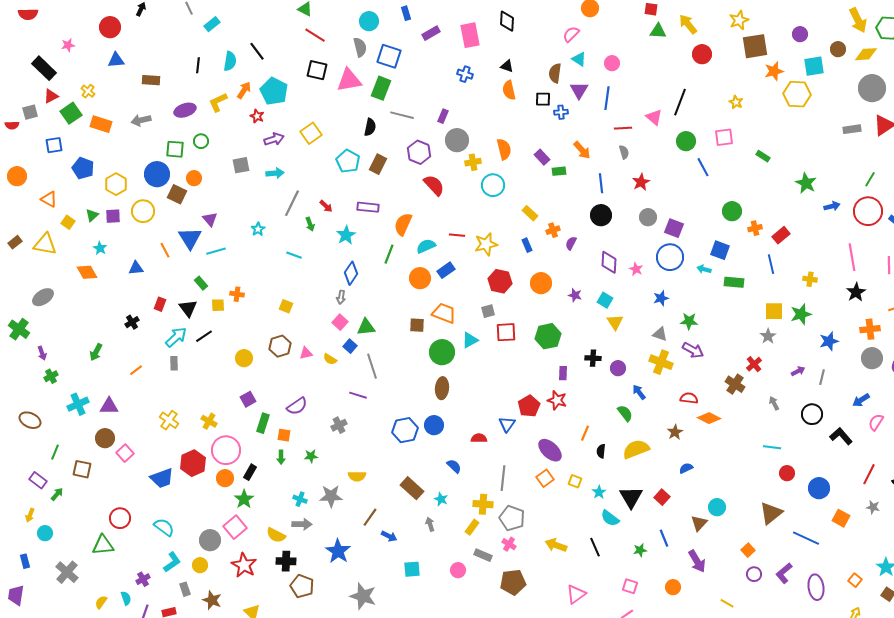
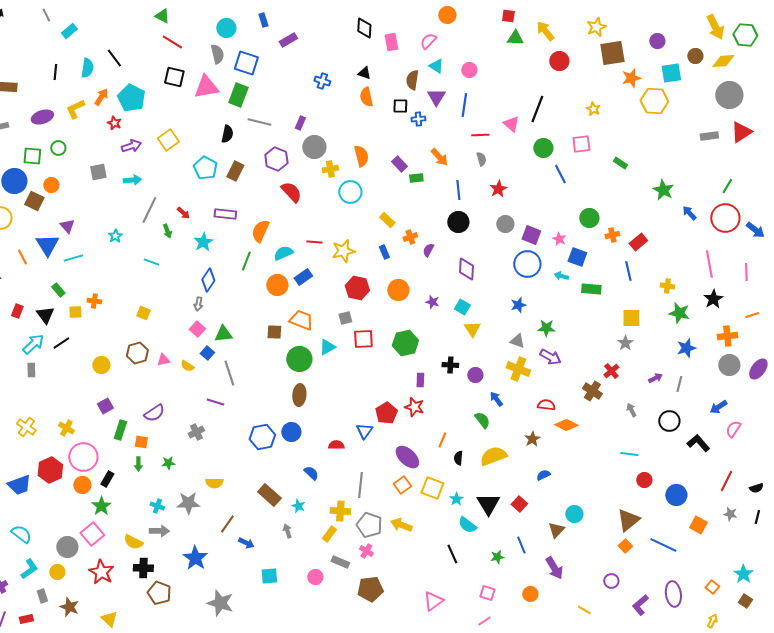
pink rectangle: (470, 35) -> (391, 42), moved, size x0.7
blue arrow: (832, 206) -> (689, 213), turned -119
pink star: (636, 269) -> (559, 239), moved
green star: (801, 314) -> (679, 313), moved, turned 30
yellow square: (575, 481) -> (432, 488), size x1.6
yellow arrow: (556, 545) -> (401, 525), moved
orange square: (748, 550) -> (625, 546), moved
purple L-shape: (784, 573) -> (640, 605), moved

